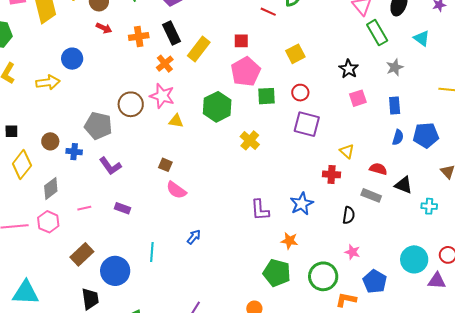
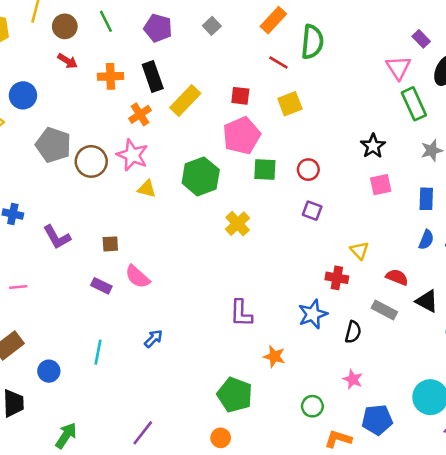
yellow square: (295, 54) -> (290, 104), moved
purple square: (307, 124) -> (312, 211), size x0.6
gray pentagon: (98, 126) -> (53, 145), moved
brown square: (165, 165) -> (110, 244), moved, turned -32
blue star: (302, 204) -> (313, 314), moved
purple rectangle: (122, 208) -> (101, 286), moved
blue circle: (115, 271) -> (49, 371), size x0.6
green pentagon: (277, 273) -> (235, 395), moved
green circle: (323, 276) -> (312, 406), size x0.6
blue pentagon: (375, 281) -> (377, 420), turned 30

